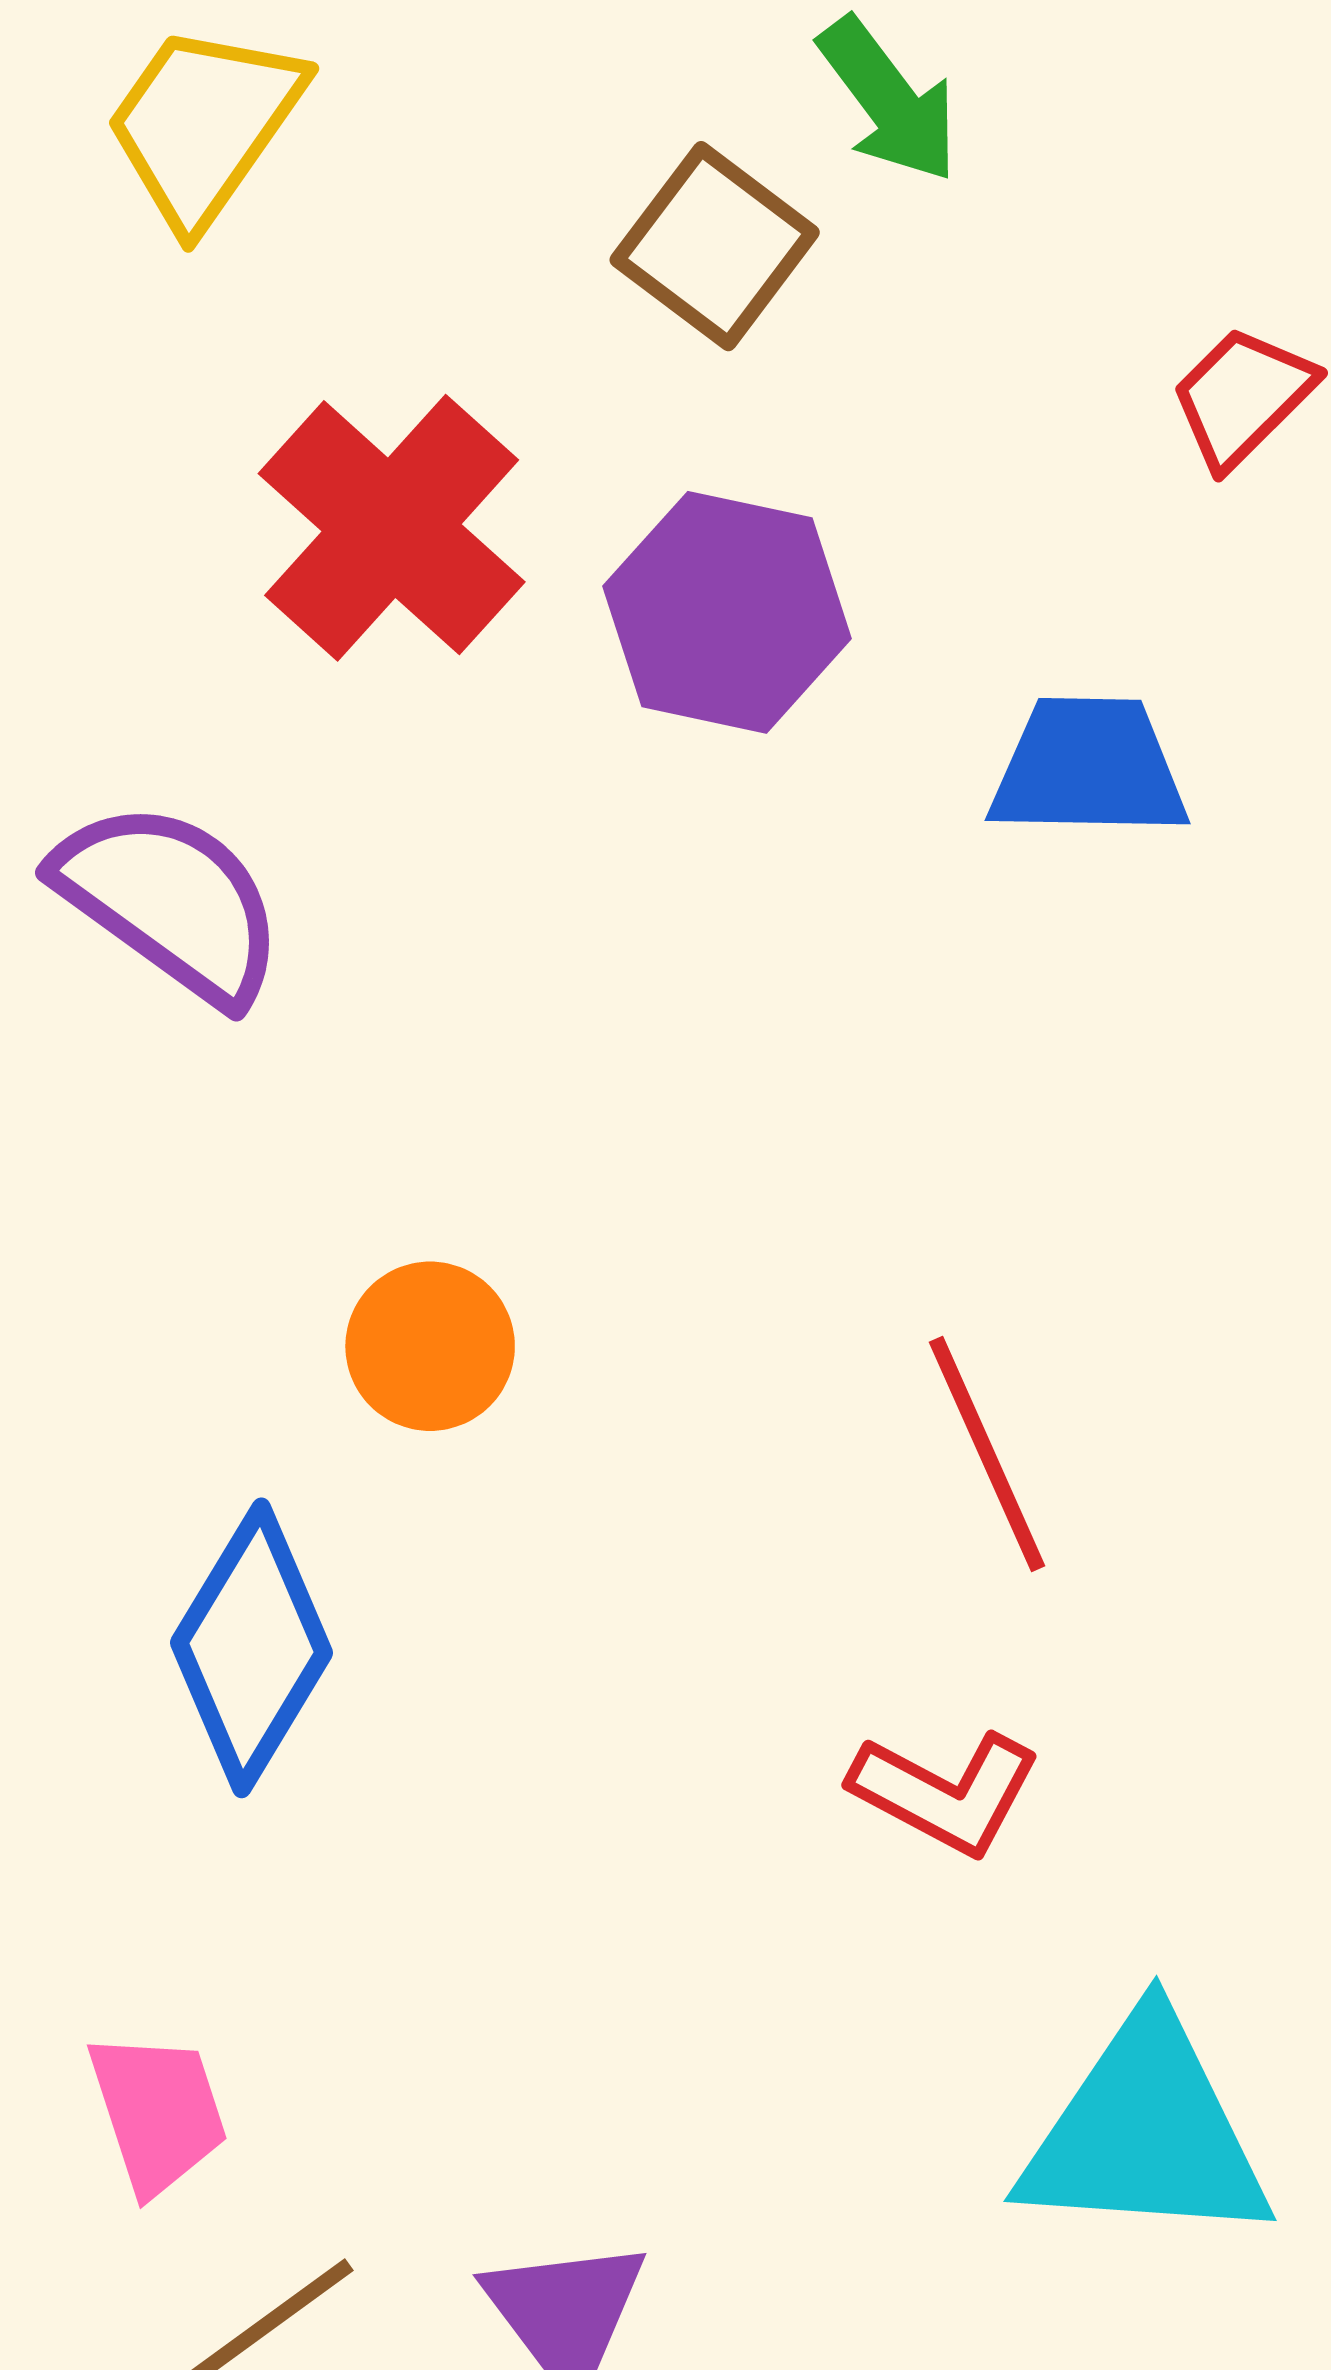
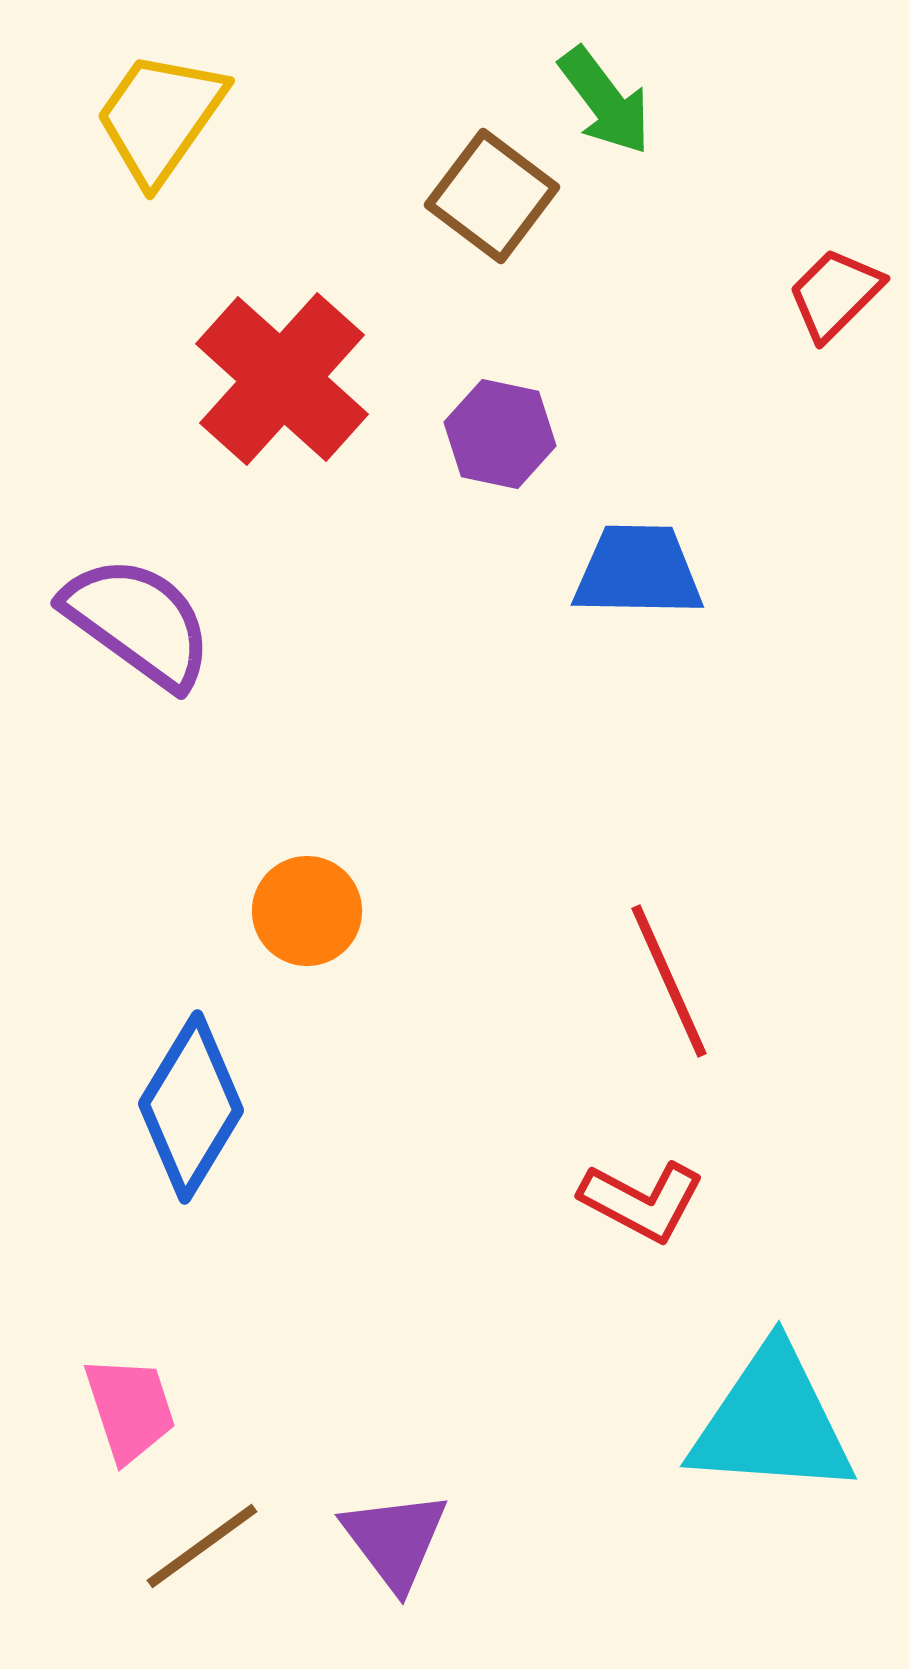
purple hexagon: (727, 612) -> (500, 434), size x0.7
blue trapezoid: (1089, 768) -> (638, 571), moved

